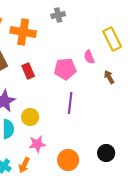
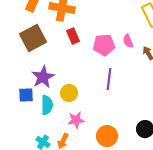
pink semicircle: (89, 57) -> (128, 41), moved
red rectangle: (28, 71) -> (73, 36), moved

